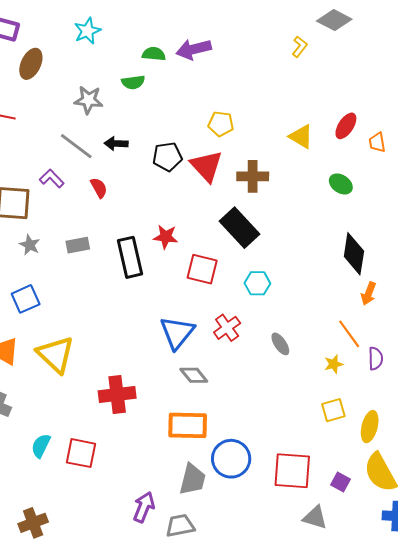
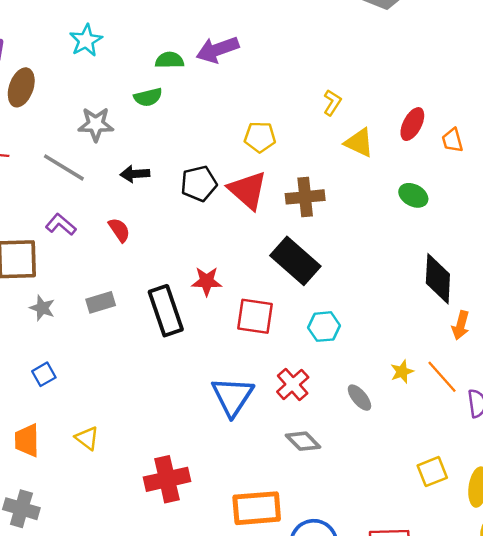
yellow L-shape: (300, 47) -> (332, 103), moved
gray line: (76, 146) -> (64, 167), moved
blue square: (26, 299) -> (44, 374), size x0.7
yellow triangle: (55, 354) -> (87, 438), size x0.5
yellow star: (334, 364) -> (402, 372), moved
gray diamond: (194, 375) -> (303, 441), moved

